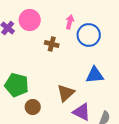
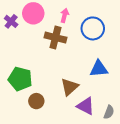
pink arrow: (70, 22) -> (65, 15), moved
brown cross: (52, 44) -> (55, 38), size x1.5

